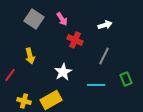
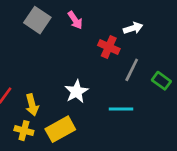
red cross: (75, 40) -> (109, 47), moved
yellow arrow: (30, 56) -> (32, 105), moved
green rectangle: (126, 79) -> (161, 81), moved, turned -32

